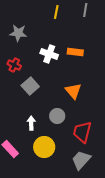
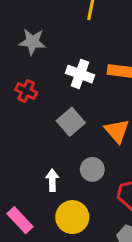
gray square: (30, 86) -> (71, 122), moved

